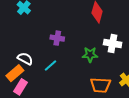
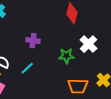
white cross: (113, 44) -> (89, 44), turned 36

